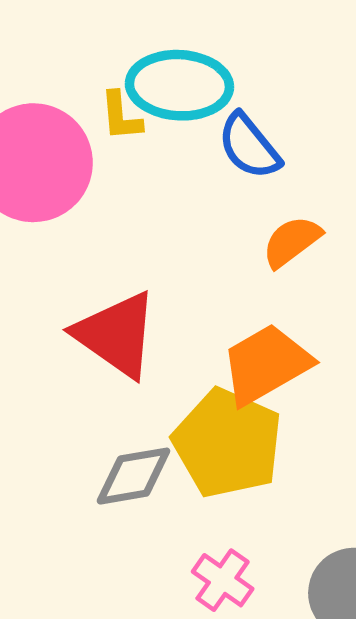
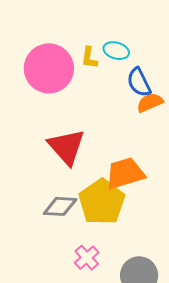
cyan ellipse: (179, 85) -> (116, 51), size x0.6
orange semicircle: (292, 242) -> (150, 103), moved

